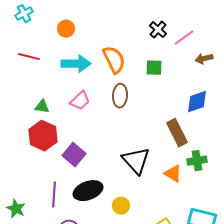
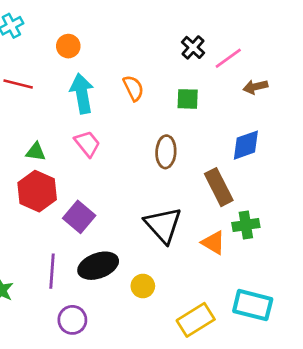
orange semicircle: (114, 60) -> (133, 88), size x0.7
cyan arrow: (76, 64) -> (82, 94), turned -100
brown ellipse: (120, 96) -> (166, 152), moved
pink trapezoid: (80, 101) -> (87, 144), turned -85

